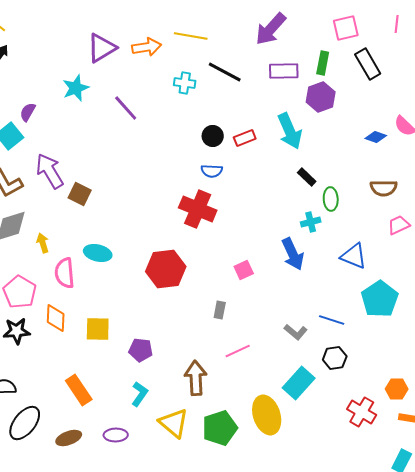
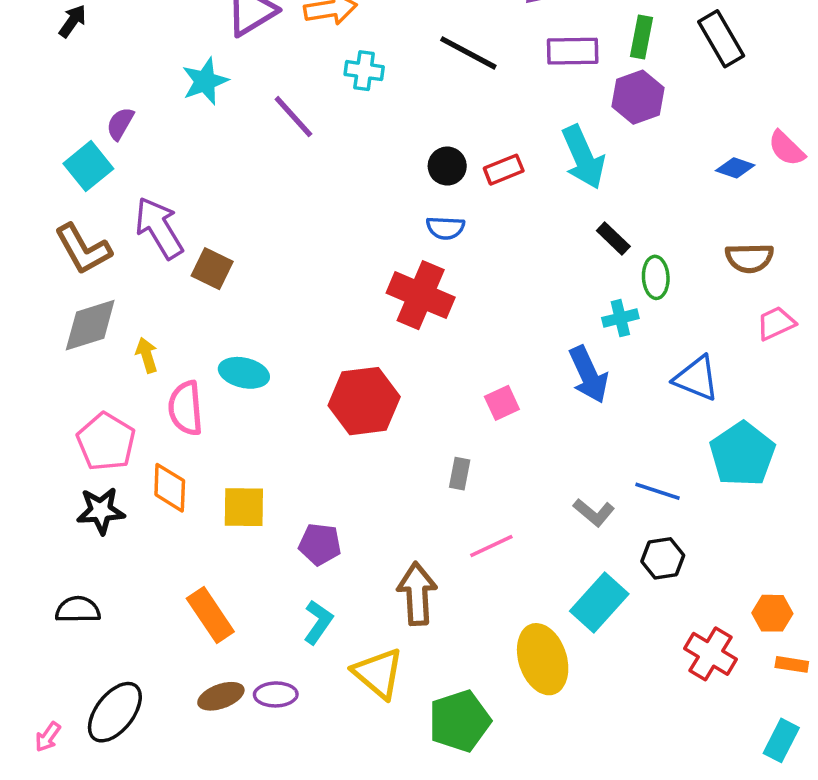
cyan cross: (185, 83) -> (364, 71), moved
black ellipse: (25, 423) -> (115, 712), moved
green pentagon: (220, 428) -> (460, 721), moved
brown ellipse: (69, 438) -> (221, 696), moved

